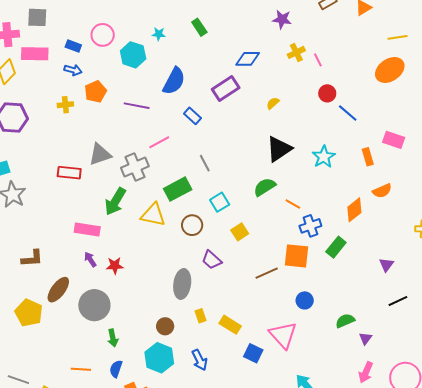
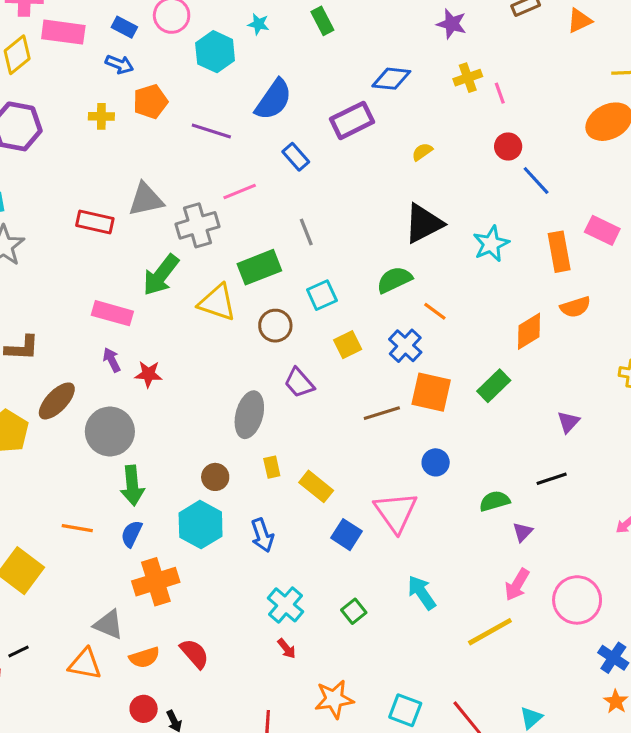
orange rectangle: (368, 157) -> (559, 252), size x1.4
blue cross: (310, 226) -> (405, 346), moved, turned -35
black line: (398, 301) -> (552, 479), moved
green arrow: (113, 338) -> (132, 486), size x1.4

